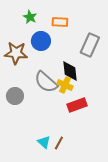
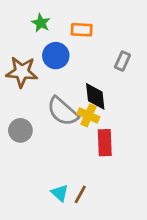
gray rectangle: (90, 45) -> (122, 61), size x0.6
red rectangle: (77, 105) -> (105, 143), turned -72

